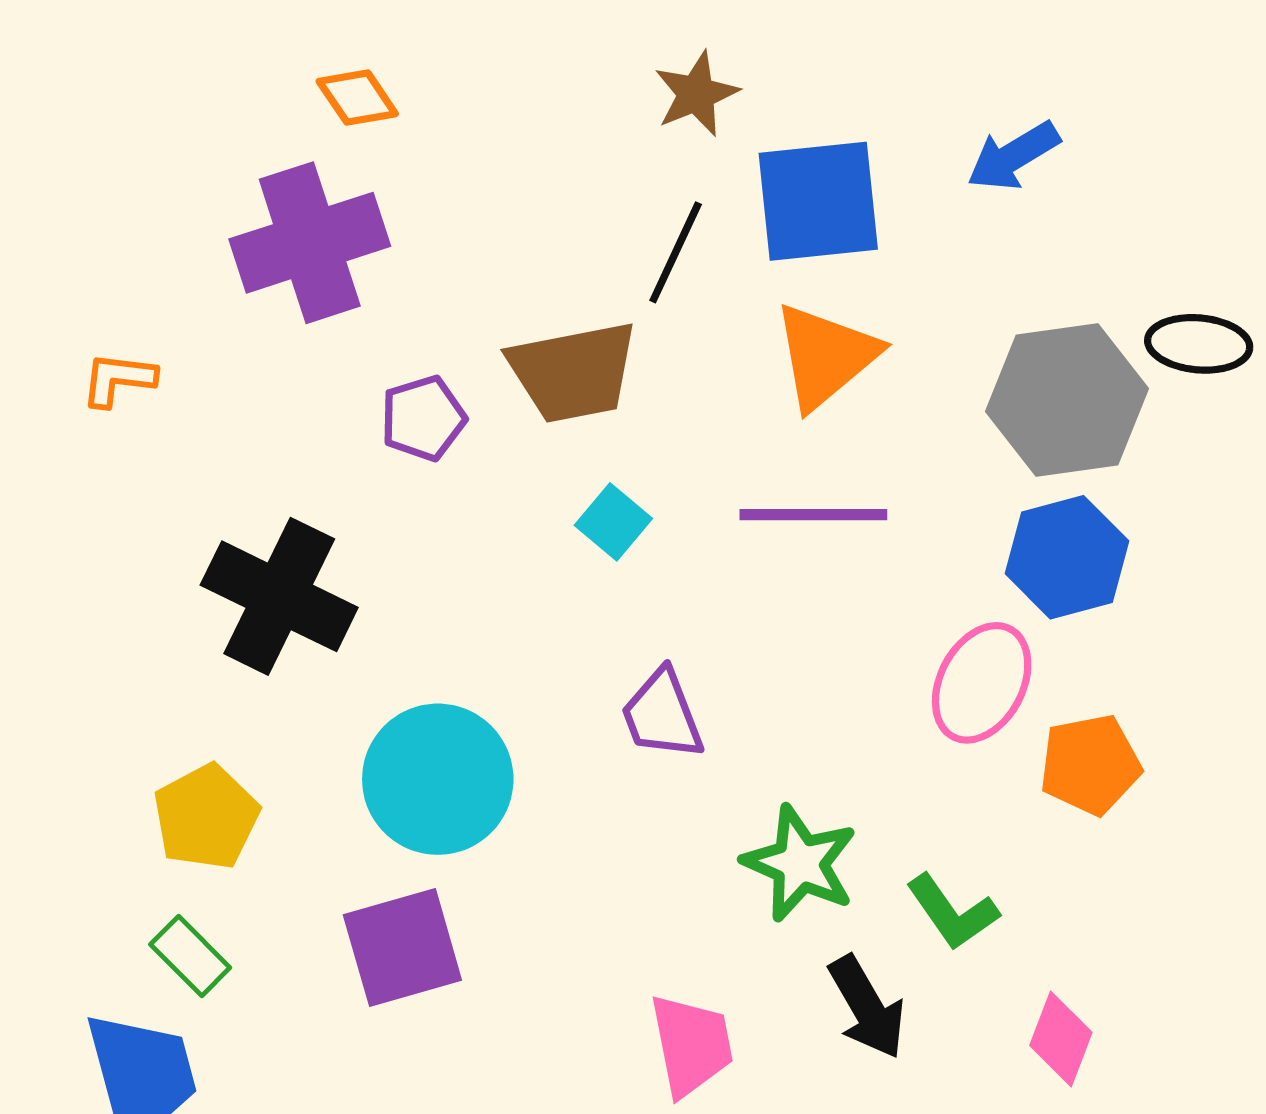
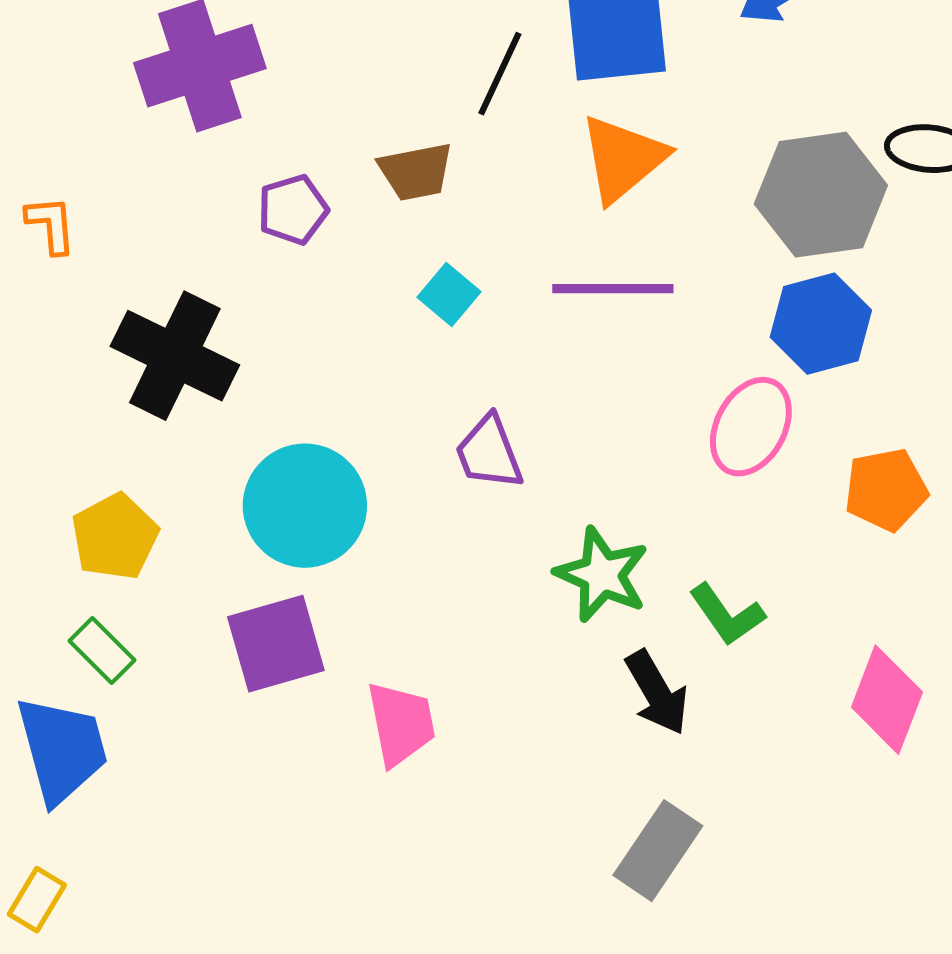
brown trapezoid: (573, 372) -> (416, 172), size x0.7
orange L-shape: (118, 379) -> (51, 225), moved, turned 78
orange pentagon: (1090, 765) -> (886, 490), moved
pink diamond: (1061, 1039) -> (887, 700), moved, size x1.4
pink trapezoid: (691, 1045) -> (401, 724), moved

